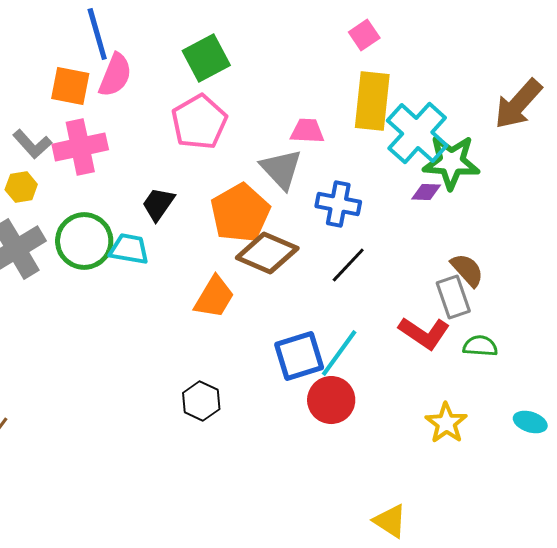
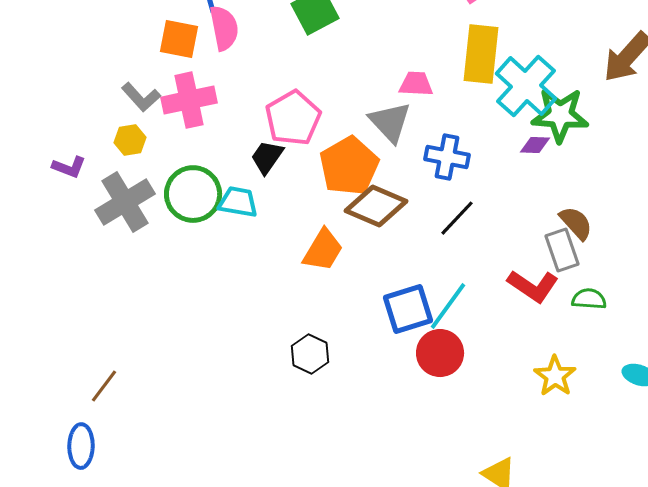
pink semicircle: (115, 75) -> (224, 28), turned -33
pink pentagon: (199, 122) -> (293, 118), moved

